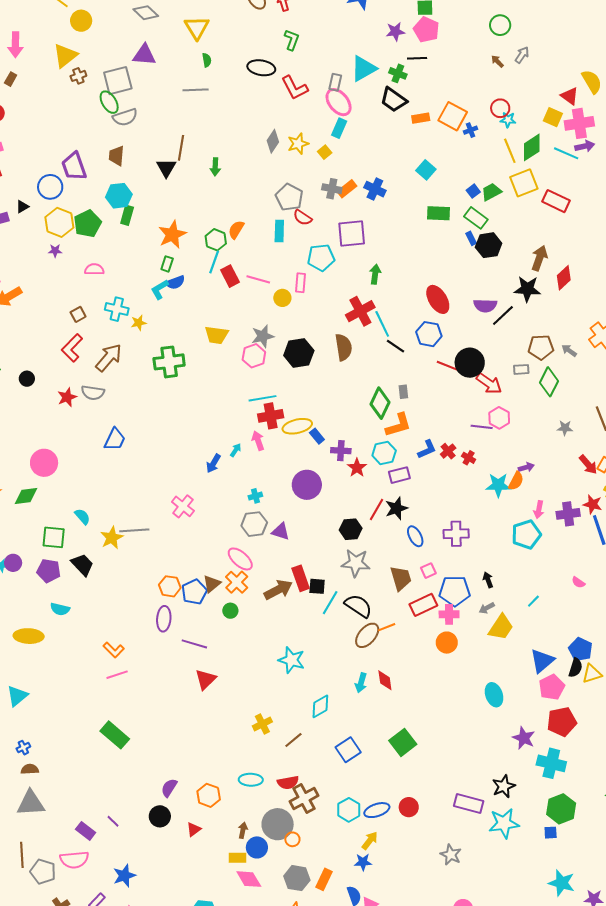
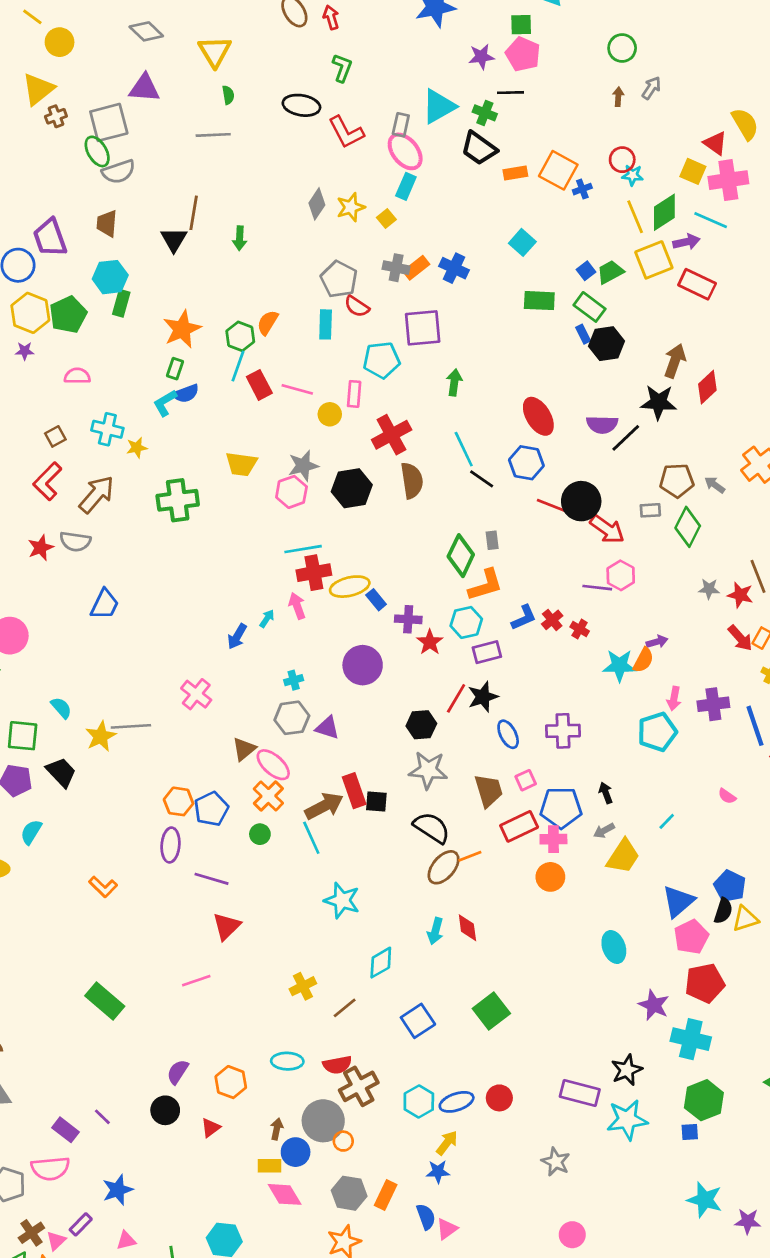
brown arrow: (497, 61) -> (618, 97), turned 48
purple arrow: (585, 146) -> (686, 242), moved
red cross: (360, 311) -> (392, 435), moved
red star: (593, 504) -> (740, 595), moved
brown triangle: (212, 584) -> (244, 749), moved
cyan line: (330, 603) -> (311, 838), moved, turned -55
cyan semicircle: (60, 609) -> (31, 832), turned 108
pink line: (117, 675) -> (196, 981), moved

